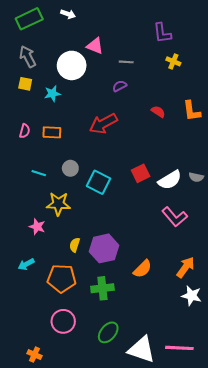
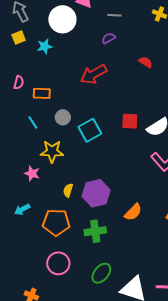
yellow square: (25, 84) -> (19, 37), turned -32
orange rectangle: (52, 132) -> (42, 93), moved
cyan line: (39, 173) -> (33, 122), turned 40
red square: (141, 173) -> (130, 121), turned 30
cyan square: (98, 182) -> (90, 130), turned 35

